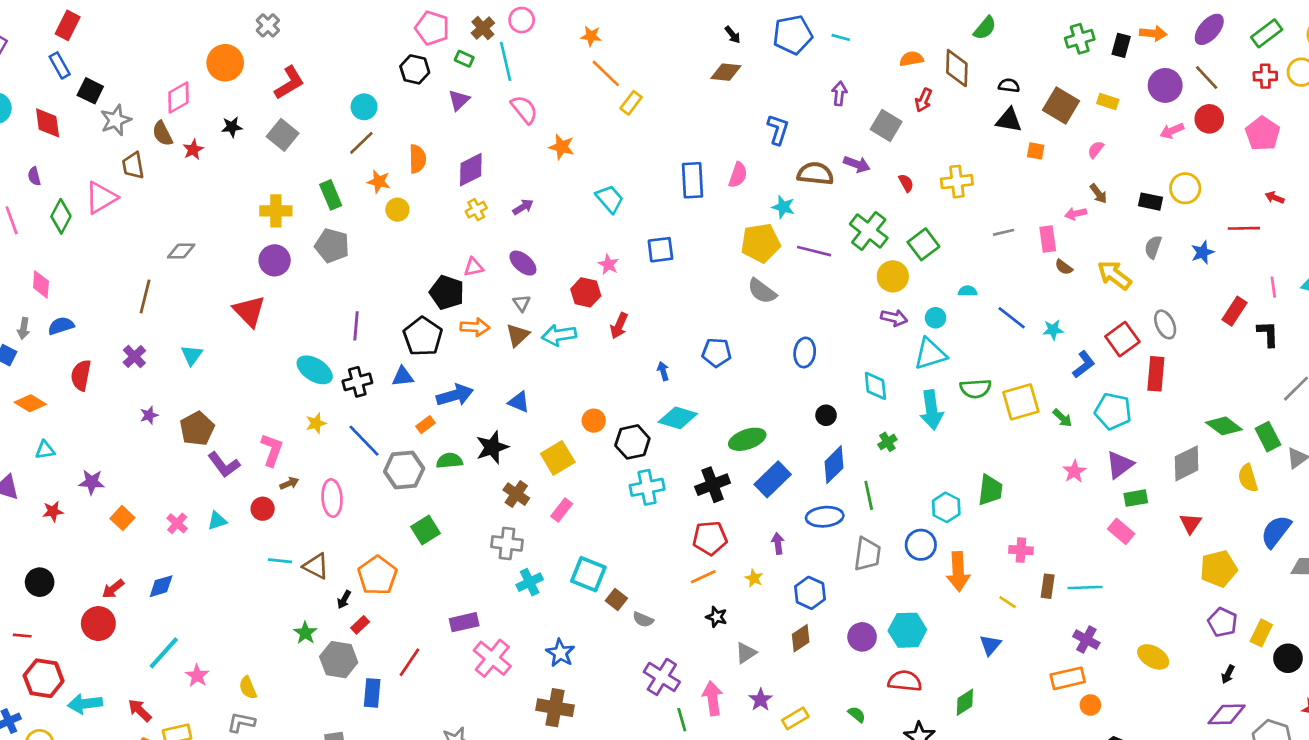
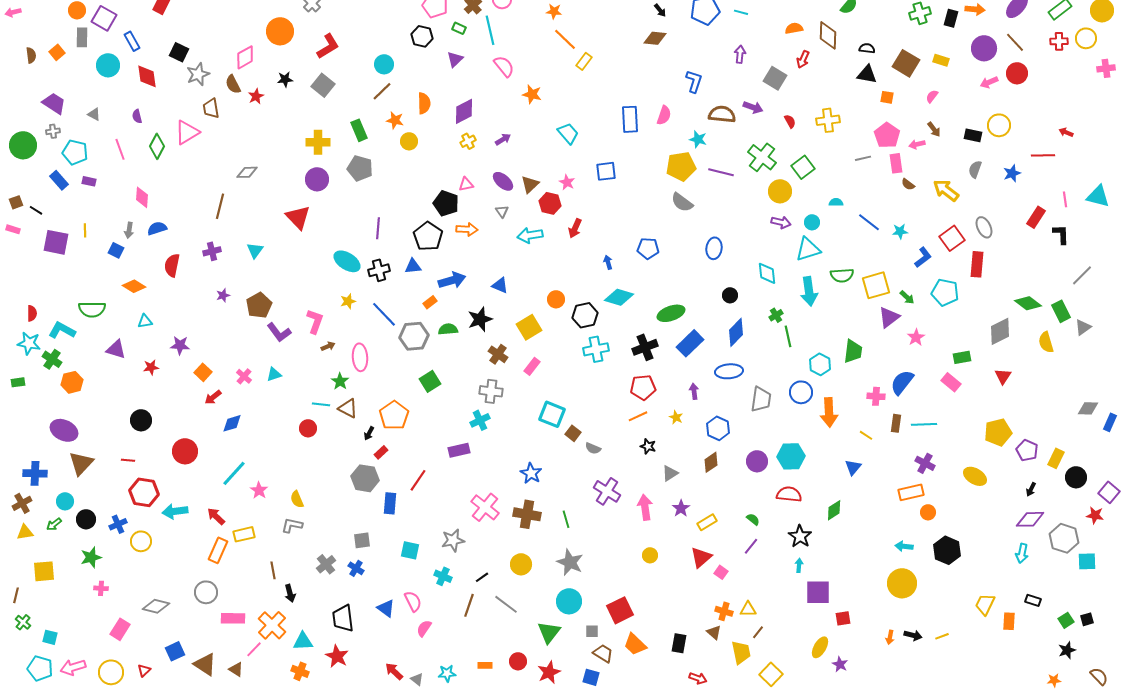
blue rectangle: (60, 65) -> (132, 41), moved
pink pentagon: (1263, 134) -> (887, 135), moved
brown triangle: (518, 335) -> (530, 184), moved
purple cross: (134, 357) -> (212, 251), turned 30
purple triangle: (1120, 465) -> (889, 317), moved
green line: (869, 495) -> (788, 336), moved
red circle: (263, 509) -> (308, 428), moved
blue semicircle: (1276, 531) -> (902, 382), moved
yellow pentagon: (1219, 569) -> (998, 432), moved
cyan cross: (530, 582) -> (480, 420), moved
red arrow: (113, 589) -> (213, 397), moved
green star: (305, 633) -> (340, 381), moved
pink cross: (492, 658) -> (485, 507), moved
green line: (682, 720) -> (566, 519), moved

